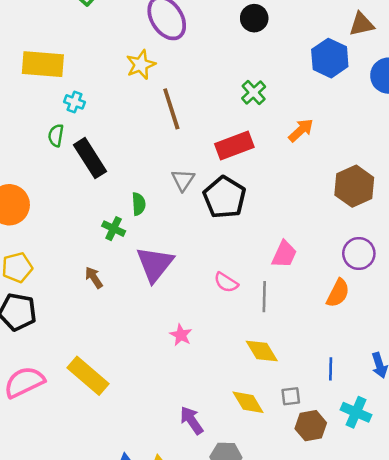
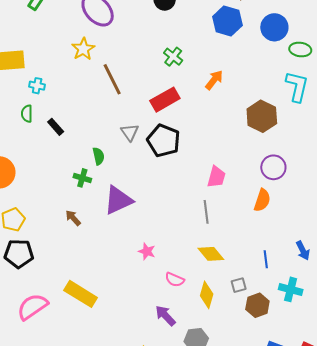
black rectangle: (90, 158) -> (56, 127), size x0.6
purple triangle: (155, 264) -> (118, 200), turned 36
pink semicircle: (226, 282) -> (175, 280), moved
yellow diamond: (248, 402) -> (207, 295), turned 56

